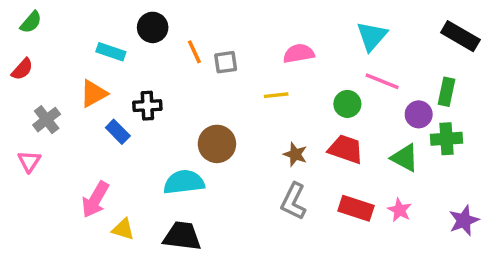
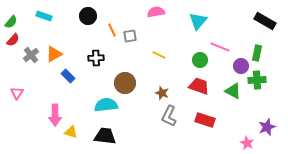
green semicircle: (31, 22) -> (11, 22), moved
cyan triangle: (372, 36) -> (198, 21), moved
cyan rectangle: (111, 52) -> (44, 16), moved
pink semicircle: (299, 54) -> (156, 12), moved
yellow line: (276, 95) -> (159, 55), turned 32
black cross: (147, 106) -> (96, 58), moved
gray cross: (47, 120) -> (31, 55), moved
brown star: (295, 154) -> (162, 93), moved
pink arrow: (95, 200) -> (55, 115), turned -30
pink star: (400, 210) -> (247, 143), moved

